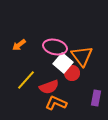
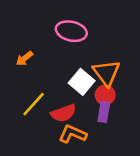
pink ellipse: (55, 47) -> (71, 31), moved
red circle: (72, 73) -> (105, 95), moved
purple rectangle: (96, 98) -> (104, 112), moved

